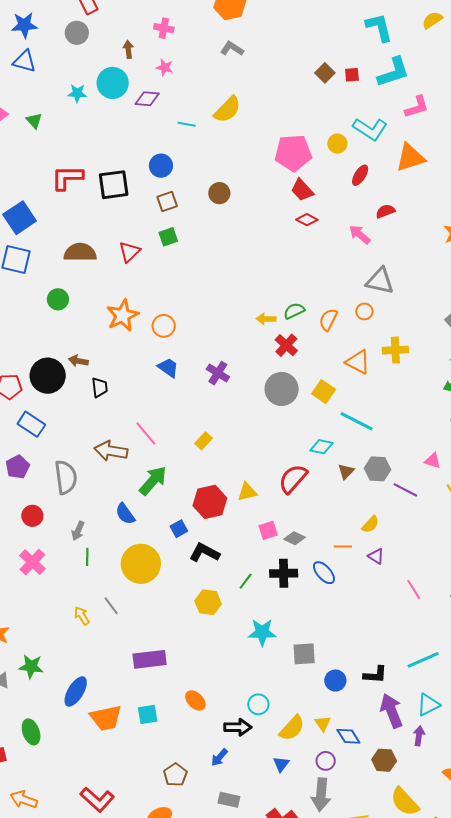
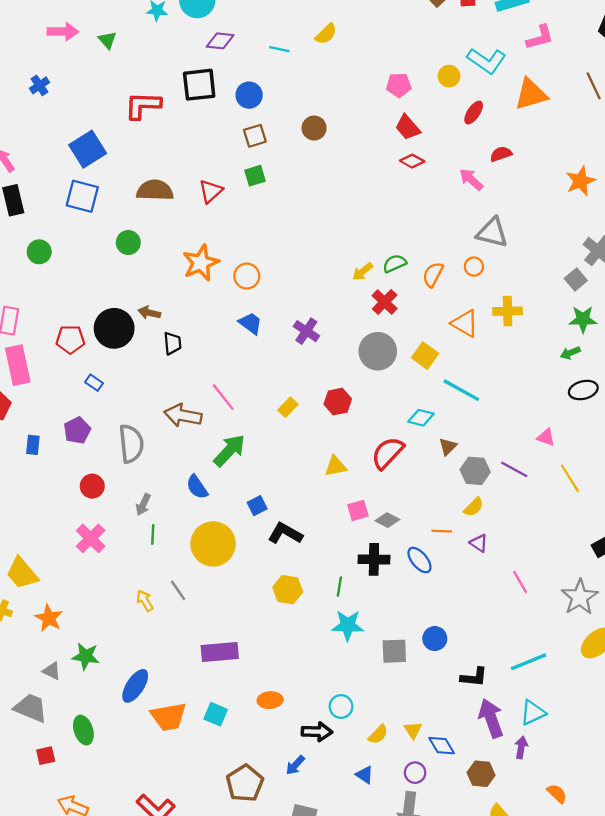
purple diamond: (147, 99) -> (220, 41), moved
yellow semicircle: (227, 109) -> (326, 34), size x0.7
pink pentagon: (293, 153) -> (399, 85), size x0.6
black square: (114, 185) -> (199, 85), moved
yellow arrow: (266, 319) -> (363, 272), turned -42
blue rectangle: (31, 424) -> (94, 383), size x0.6
gray hexagon: (377, 469) -> (475, 471), moved
red hexagon: (210, 502) -> (338, 402), moved, size x0.7
green line: (246, 581) -> (339, 587), moved, turned -30
blue circle: (335, 680) -> (435, 639), moved
orange ellipse: (195, 700) -> (270, 700), turned -50
cyan square: (148, 714) -> (216, 714), turned 30
yellow semicircle: (292, 728) -> (378, 734), size x0.7
blue triangle: (281, 764) -> (365, 775), turned -36
brown pentagon: (175, 775) -> (245, 783), size x1.4

